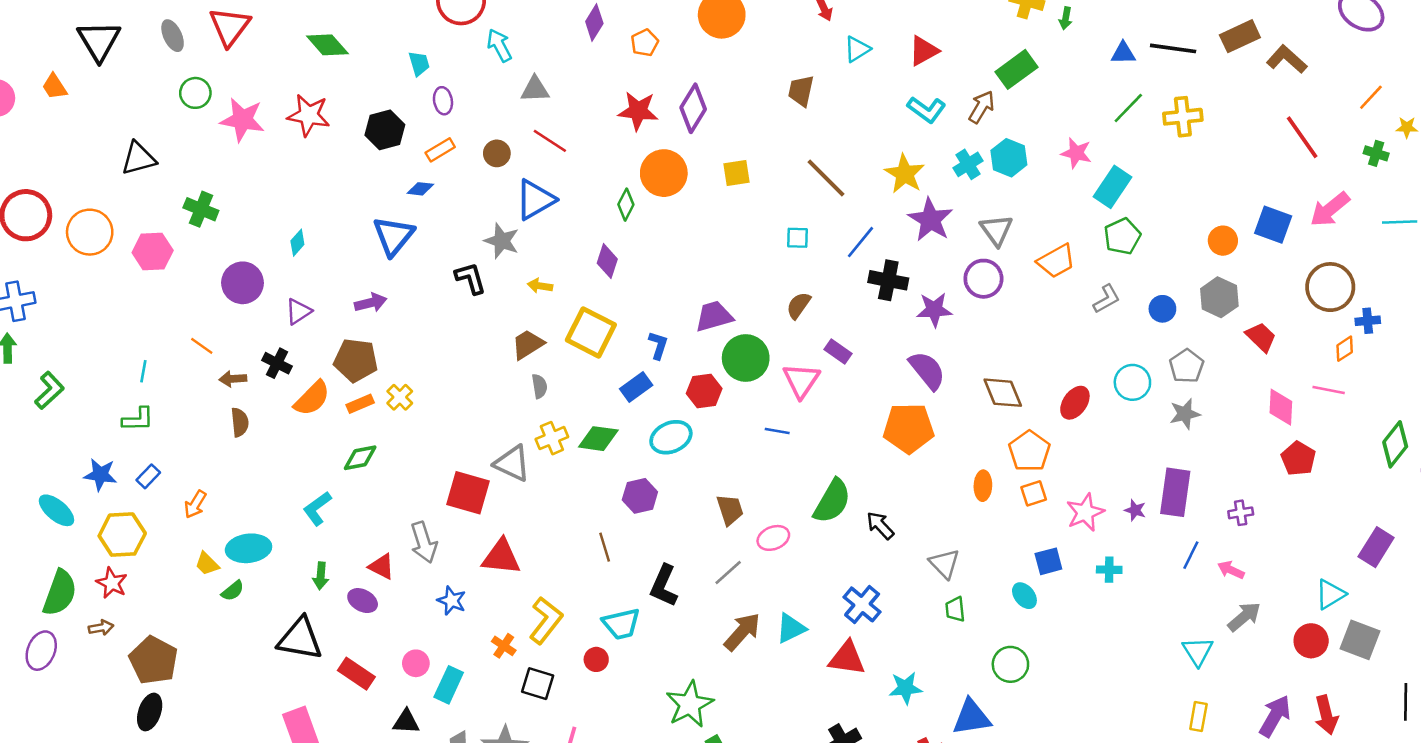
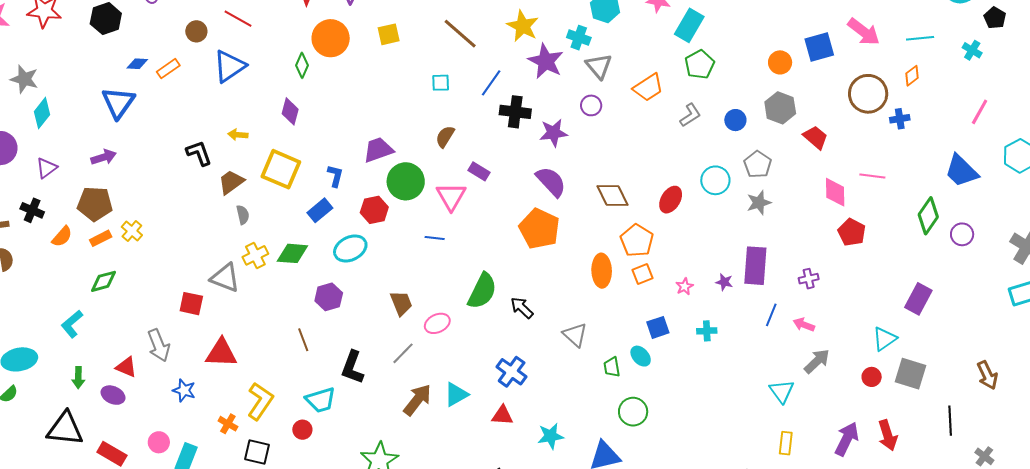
orange rectangle: (440, 150) -> (168, 69), moved
cyan cross: (968, 164) -> (579, 38), moved, turned -35
pink arrow: (1330, 209) -> (864, 32), turned -100
blue square: (1273, 225) -> (819, 47), turned -32
gray star: (502, 241) -> (24, 79), moved
cyan diamond: (297, 243) -> (42, 113), size x1.4
black L-shape: (470, 278) -> (199, 153), moved
purple circle: (983, 279) -> (591, 105), size x0.7
orange diamond: (1345, 349) -> (912, 76), moved
orange semicircle: (312, 398) -> (62, 237), size x0.7
orange pentagon: (909, 428) -> (539, 229), turned 30
orange ellipse: (983, 486) -> (602, 271), size x1.4
red square: (468, 493) -> (191, 304), size x0.7
pink star: (1085, 512) -> (685, 286), size x0.6
green trapezoid: (955, 609) -> (612, 367), moved
red circle: (1311, 641) -> (872, 377), size x0.7
red triangle: (847, 658) -> (502, 415), size x0.7

